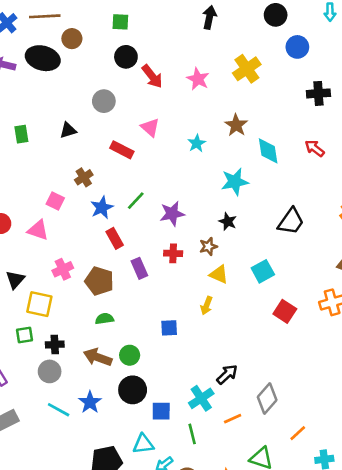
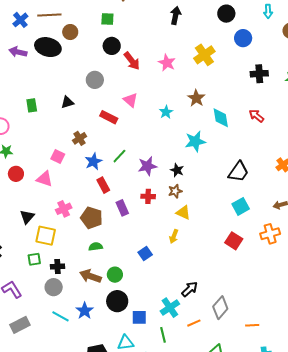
black star: (228, 222) -> (177, 170), moved
cyan square: (263, 271) -> (241, 206), moved
blue square: (169, 328) -> (145, 254), turned -32
orange line: (298, 433) -> (252, 325), moved, turned 40

